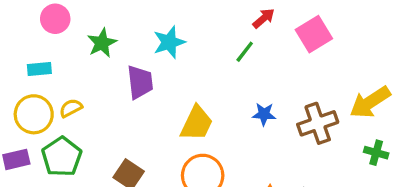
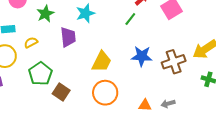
yellow semicircle: (71, 108) -> (31, 42), moved
blue star: (264, 114) -> (142, 56), size x1.5
green pentagon: (62, 157) -> (40, 74), moved

